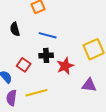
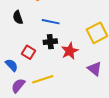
purple triangle: (89, 85) -> (95, 69), turned 35
purple semicircle: (11, 98) -> (18, 86), turned 35

